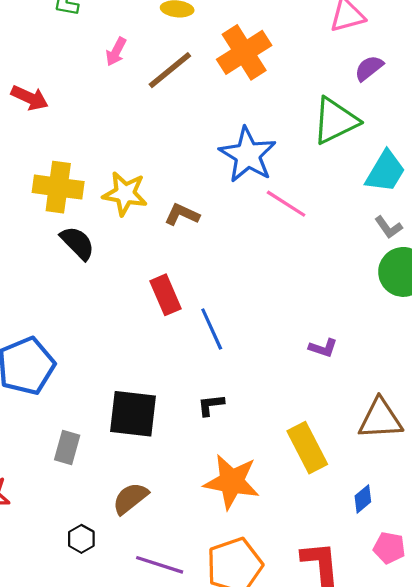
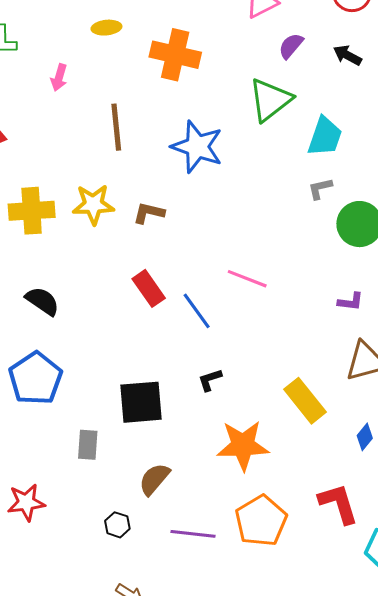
orange cross: (244, 52) -> (175, 55), turned -33
brown line: (170, 70) -> (116, 127), moved, turned -45
pink line: (286, 204) -> (247, 279), moved
gray L-shape: (388, 227) -> (320, 188), moved, turned 124
black semicircle: (77, 243) -> (42, 301), moved
purple L-shape: (323, 348) -> (351, 302), moved

